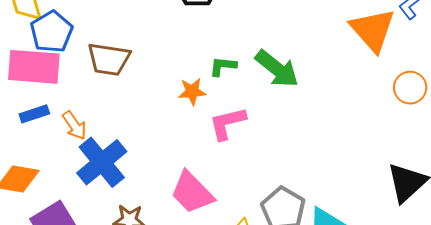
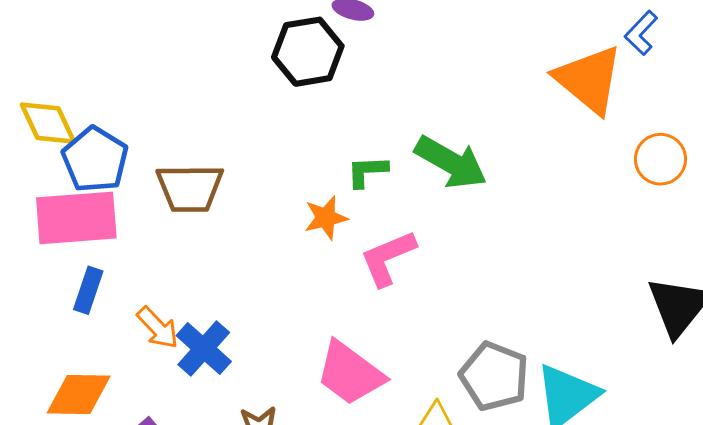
blue rectangle: (34, 114) -> (88, 290), turned -44
orange arrow: (74, 126) -> (158, 328), moved
blue cross: (102, 162) -> (204, 349), size x0.7

